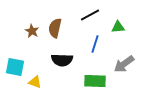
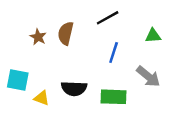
green triangle: (118, 27) -> (153, 36), moved
black semicircle: (62, 60) -> (74, 88), moved
gray arrow: (124, 64) -> (148, 76), turned -105

